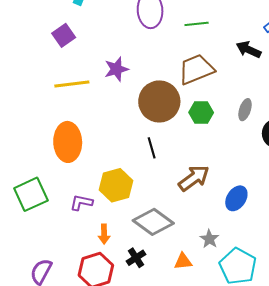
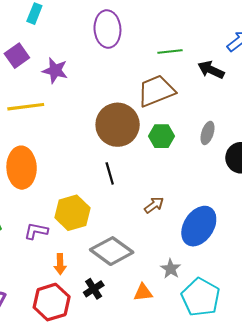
green line: (197, 24) -> (170, 51), moved
purple star: (116, 69) -> (55, 70), moved, turned 30
brown arrow: (194, 178) -> (154, 205), size x0.6
blue ellipse: (236, 198) -> (199, 226), size x1.5

